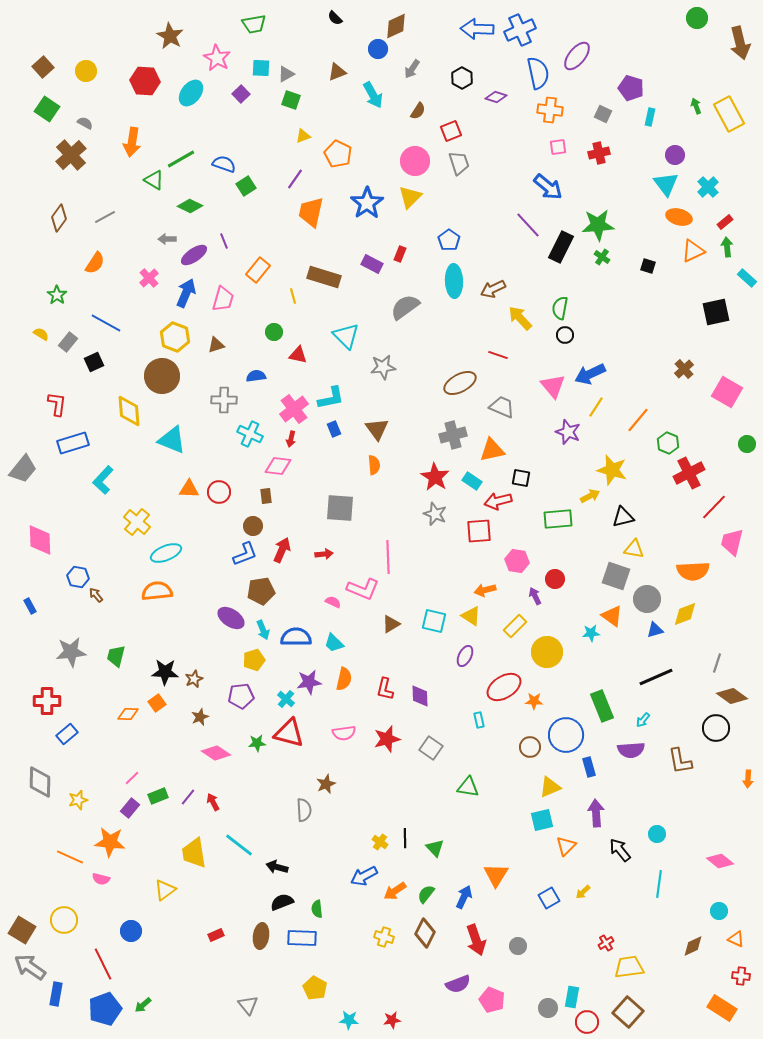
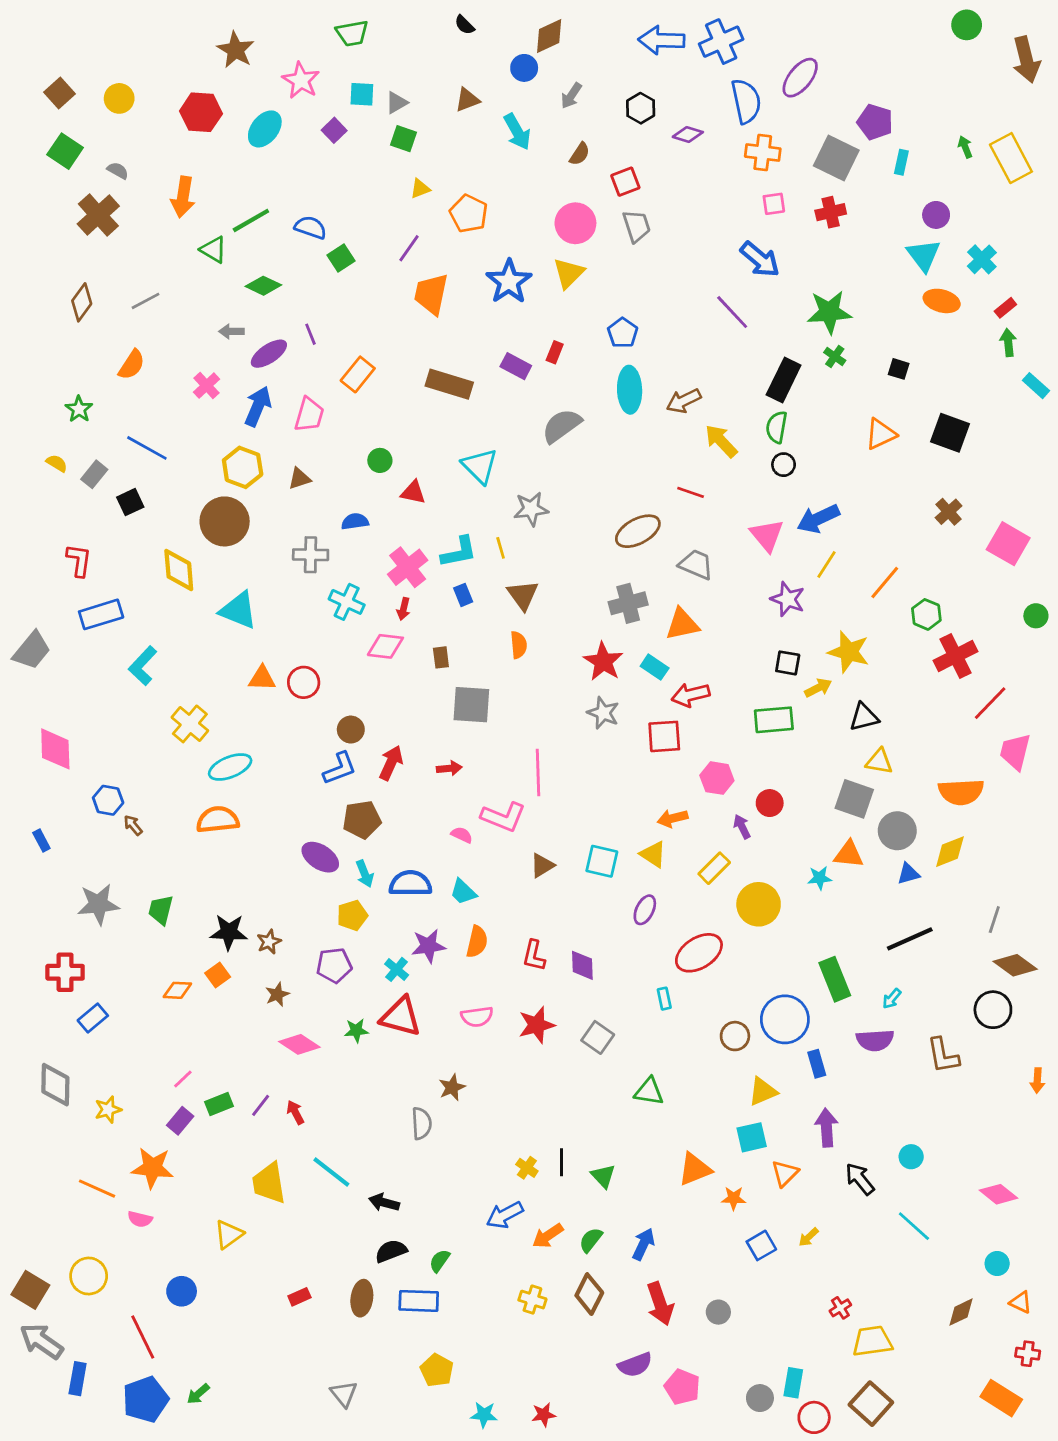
gray square: (603, 114) -> (836, 158), size x1.8
black rectangle: (561, 247) -> (784, 380), moved
orange triangle: (693, 251) -> (881, 434), moved
yellow line: (293, 296) -> (501, 548), moved
black square: (716, 312) -> (950, 433), moved, turned 32
black square: (521, 478) -> (788, 663), moved
brown rectangle: (266, 496) -> (441, 657), moved
orange triangle: (612, 616) -> (849, 854), turned -30
orange star: (534, 701) -> (734, 1198), moved
orange triangle: (496, 875) -> (695, 1169), moved, turned 36
cyan line: (659, 884) -> (914, 1226), turned -56
green semicircle: (317, 909) -> (440, 1261), turned 42

